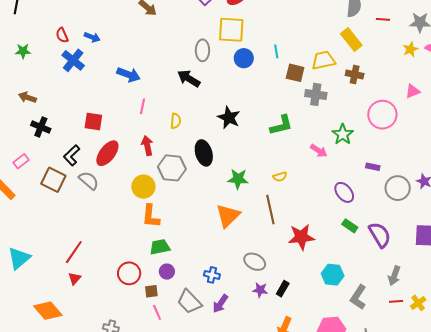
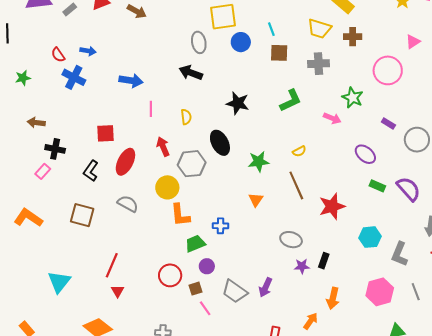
yellow trapezoid: (324, 60) -> (319, 29), turned -140
brown square: (295, 73) -> (279, 53), moved
pink rectangle: (21, 161) -> (43, 171), moved
purple rectangle: (373, 167) -> (388, 123), turned 32
brown square: (53, 180) -> (82, 215), moved
gray semicircle: (89, 181) -> (128, 204), moved
orange triangle: (228, 216) -> (256, 200), size x0.6
blue cross: (212, 275) -> (221, 226), moved

